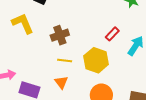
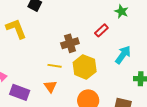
red rectangle: (112, 34) -> (101, 30), moved
brown cross: (60, 35) -> (70, 43), moved

